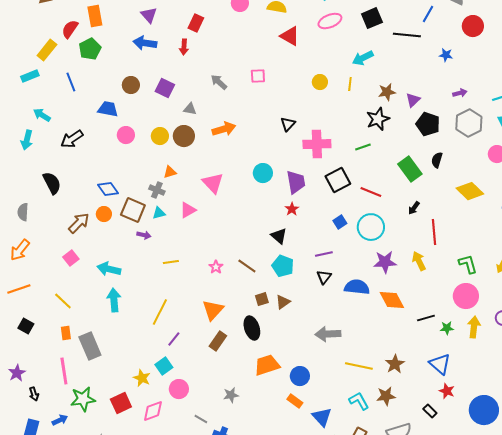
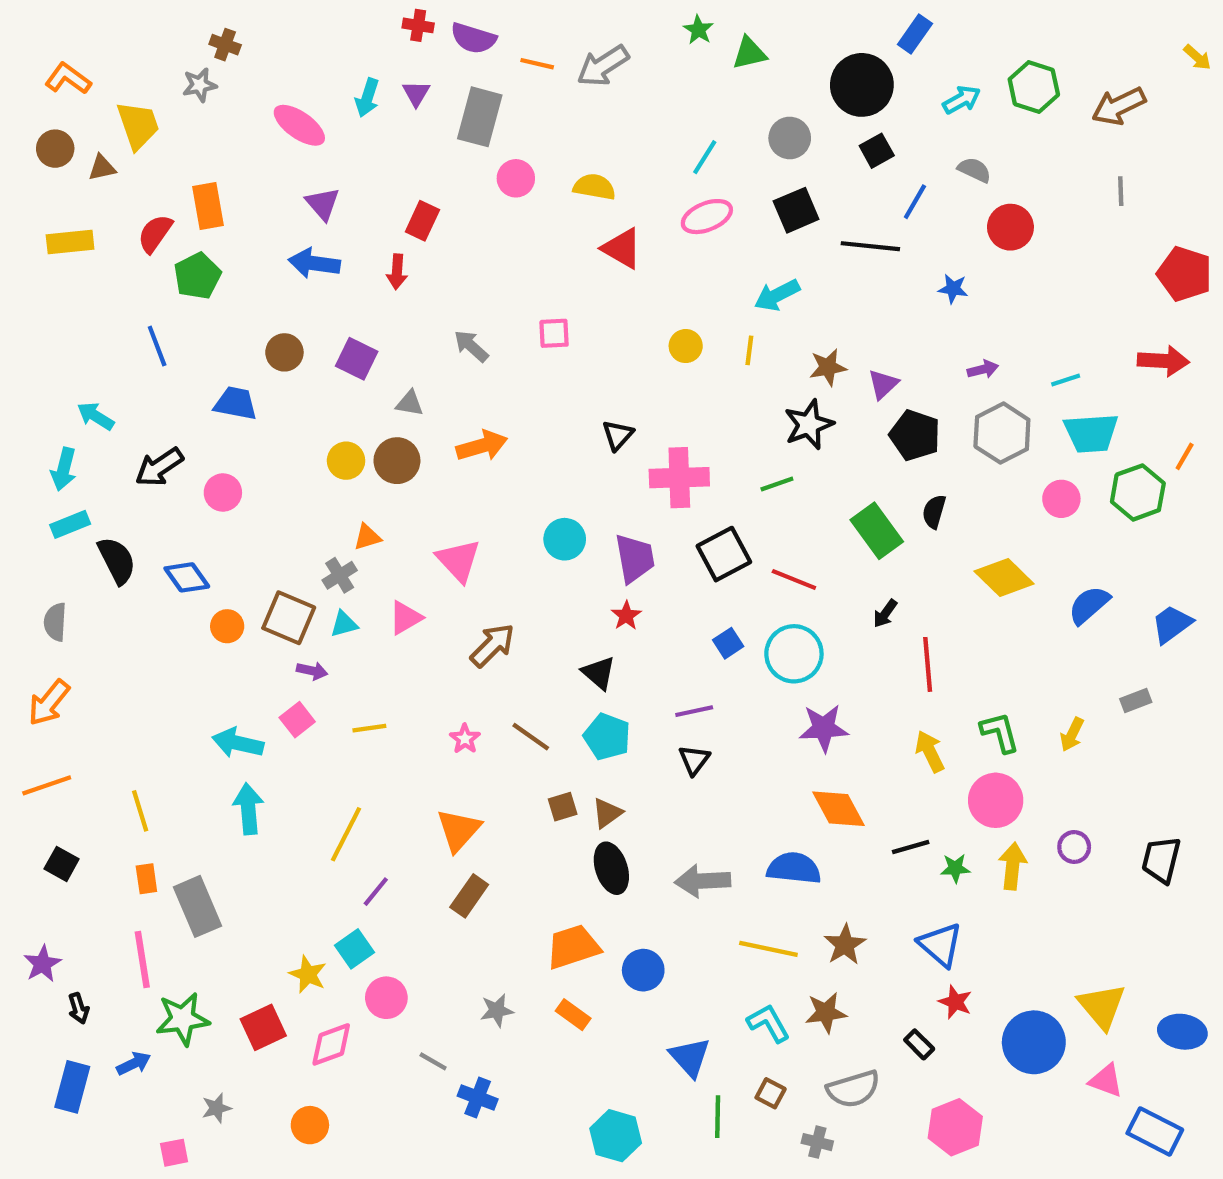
yellow rectangle: (47, 50) -> (70, 242), moved, turned 45
cyan rectangle: (30, 76) -> (70, 524), moved
pink circle: (126, 135) -> (223, 492), moved
blue diamond: (108, 189) -> (187, 577), moved
gray cross: (157, 190) -> (340, 575), turned 35
brown arrow: (79, 223) -> (492, 645), moved
pink square: (71, 258) -> (297, 720), moved
yellow arrow: (419, 261) -> (930, 751), moved
blue semicircle: (357, 287) -> (794, 868), moved
yellow line: (63, 301) -> (140, 811), turned 30
black ellipse: (252, 328) -> (611, 868), moved
orange rectangle: (295, 401) -> (573, 1015), moved

